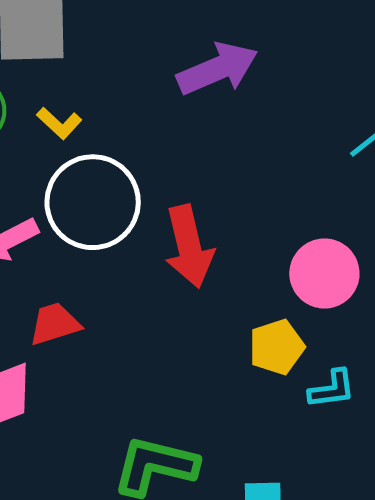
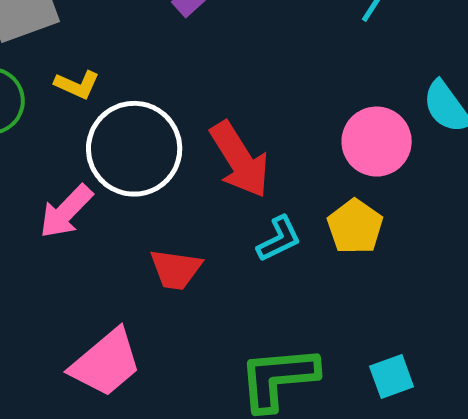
red trapezoid: (55, 324) -> (176, 269), moved, turned -136
cyan L-shape: (332, 389) -> (279, 239), moved

